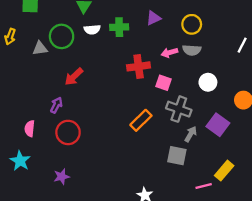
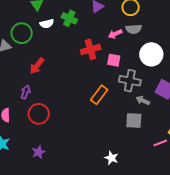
green cross: (119, 27) -> (69, 18), turned 35
white circle: (208, 82) -> (151, 54), size x1.5
gray arrow: (191, 134) -> (143, 100), turned -88

